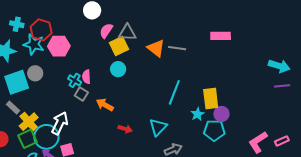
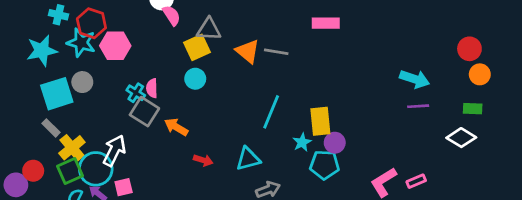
pink semicircle: (106, 31) -> (172, 15), moved, turned 112
pink rectangle: (221, 36) -> (326, 23), moved
gray square: (81, 94) -> (144, 112), size x1.5
cyan triangle: (158, 127) -> (248, 159), turned 30

